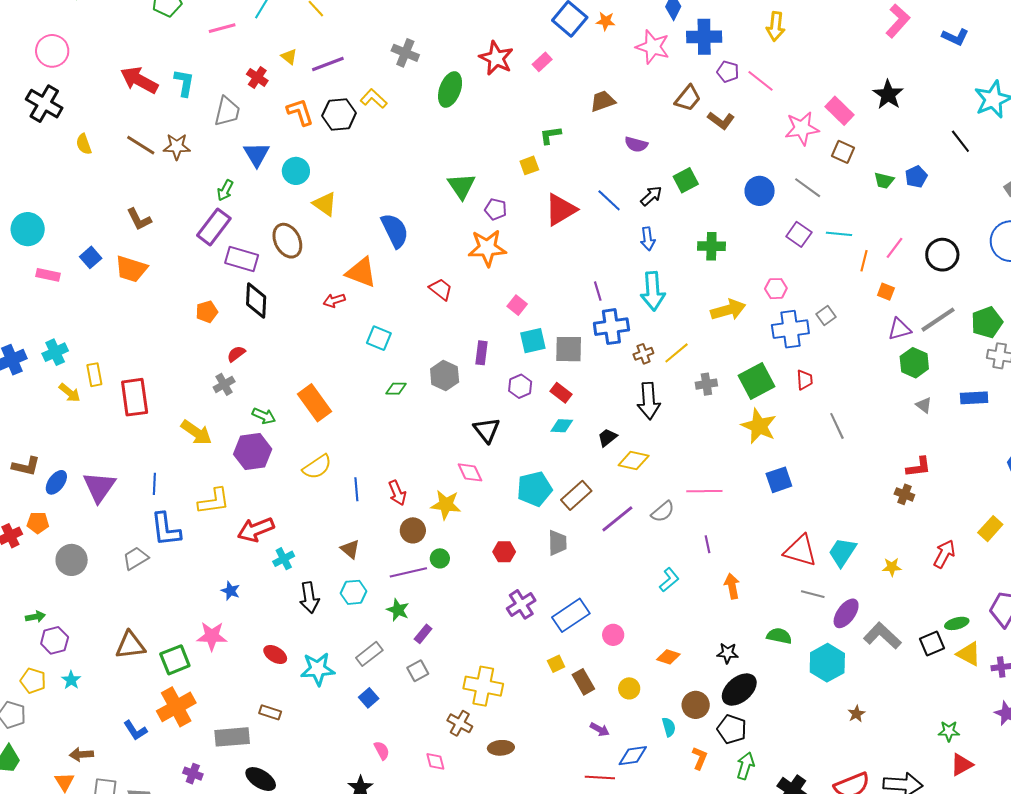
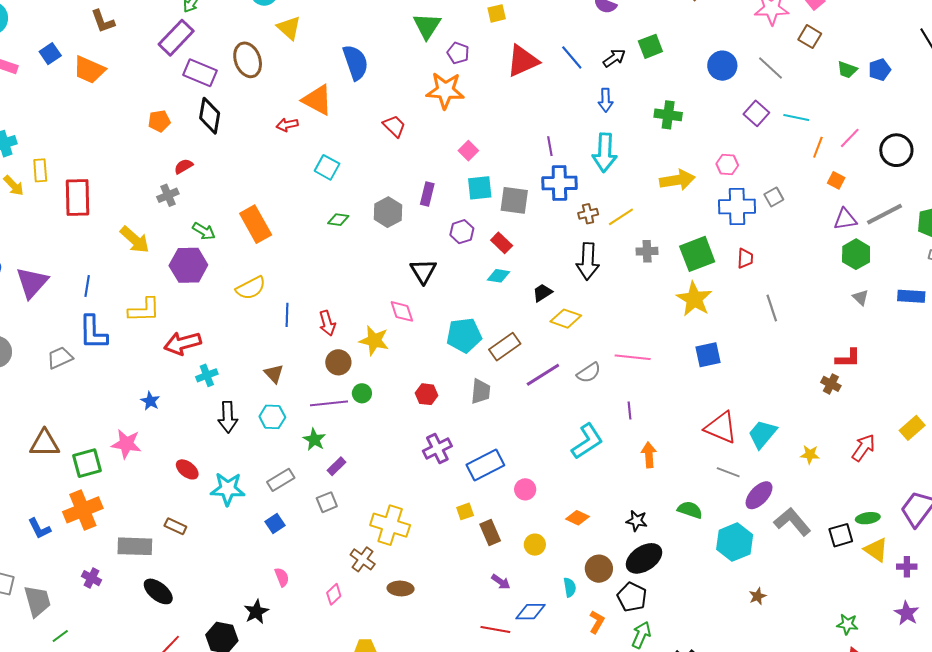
cyan L-shape: (669, 580) -> (587, 441), size x1.5
pink diamond: (435, 761) -> (334, 594), turned 55

